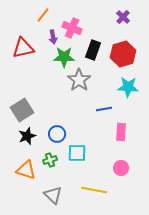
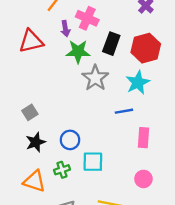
cyan star: (128, 87) -> (138, 83), moved, turned -30
gray square: (22, 110) -> (30, 112), size x0.6

